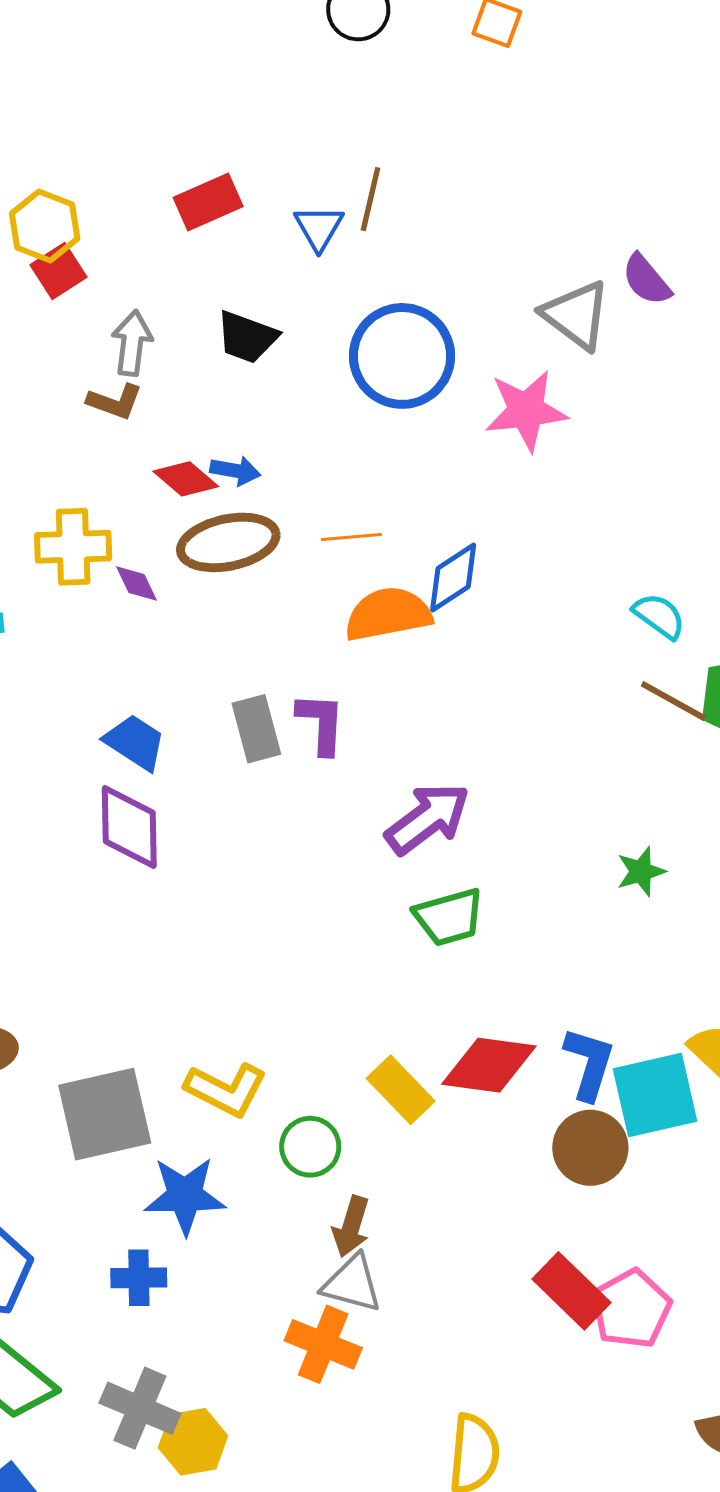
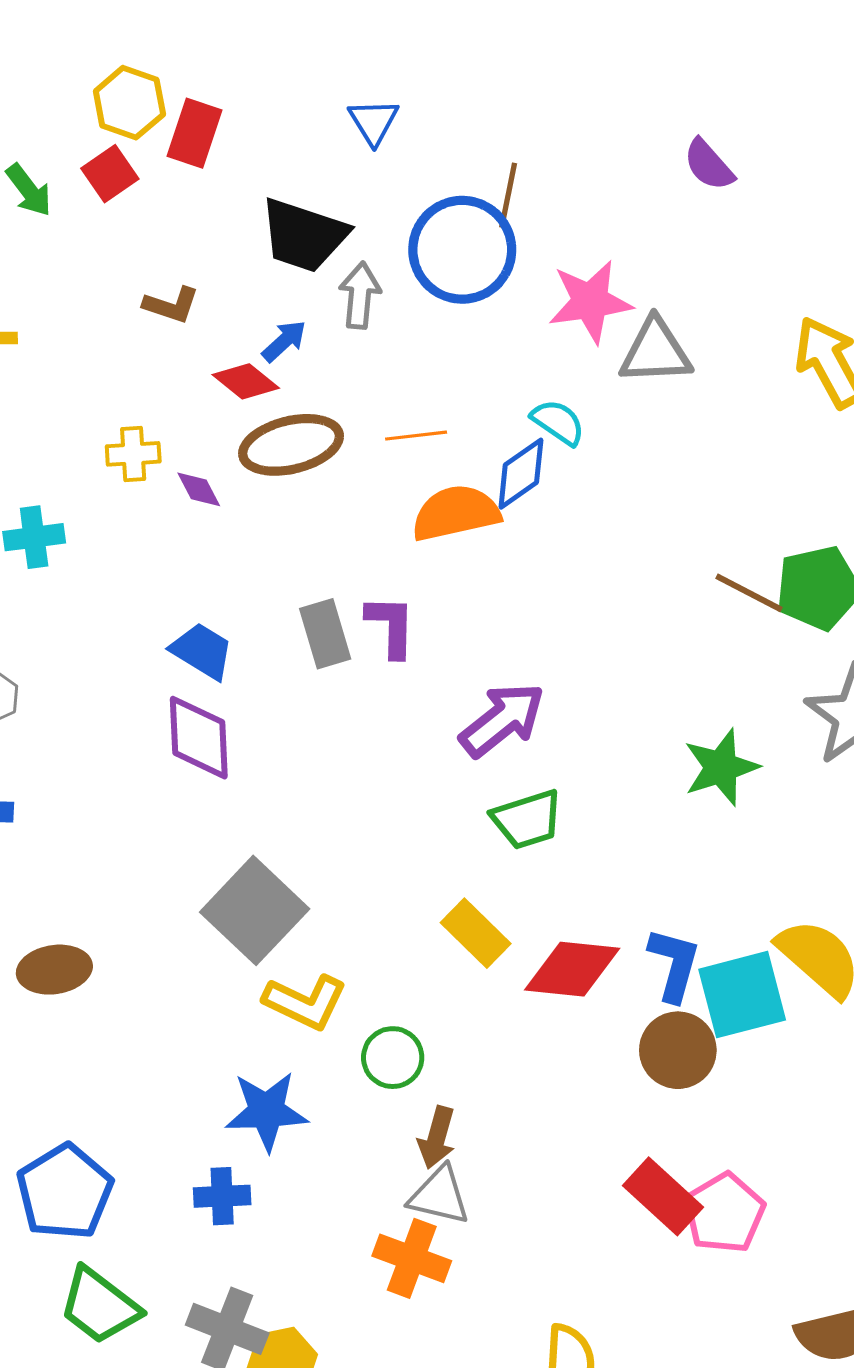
brown line: (370, 199) -> (508, 195), moved
red rectangle: (208, 202) -> (194, 133), moved, turned -46
yellow hexagon: (45, 226) -> (129, 103), moved
gray triangle: (576, 315) -> (655, 351), moved, turned -38
black trapezoid: (247, 337) -> (304, 235), size x1.4
gray arrow: (132, 343) -> (360, 295), moved
blue arrow: (235, 471) -> (284, 341), moved, turned -51
yellow cross: (73, 547) -> (133, 454), size x0.7
cyan semicircle: (659, 616) -> (558, 422), moved
green star: (641, 871) -> (721, 767), size x1.5
yellow rectangle: (401, 1090) -> (476, 933), moved
gray square: (105, 1114) -> (255, 910), moved, turned -32

